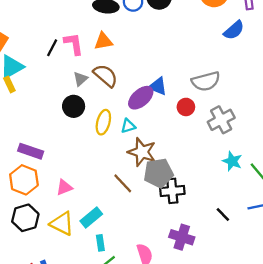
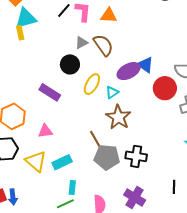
red circle: (186, 107) -> (165, 88), size x1.5
cyan triangle: (128, 126) -> (112, 92), turned -32
purple rectangle: (31, 151) -> (50, 92), moved
gray pentagon: (158, 173) -> (107, 157), moved
black line: (223, 215) -> (174, 187), turned 32
cyan rectangle: (100, 243) -> (72, 187), moved

